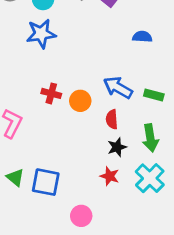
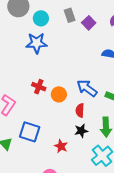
red star: (110, 176) -> (61, 146), moved
blue square: (46, 182) -> (30, 132), moved

